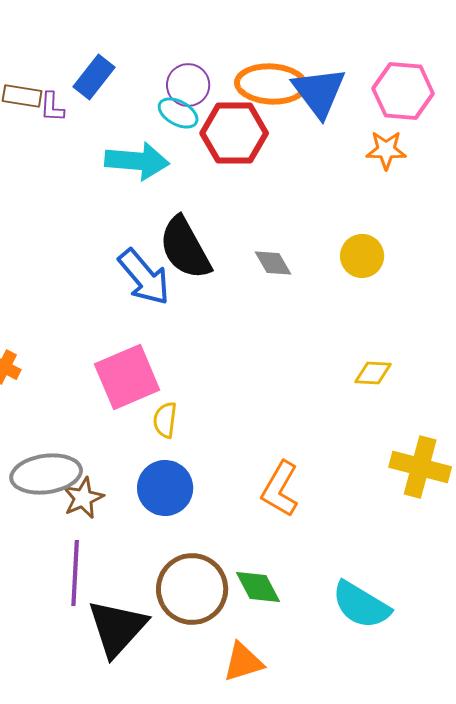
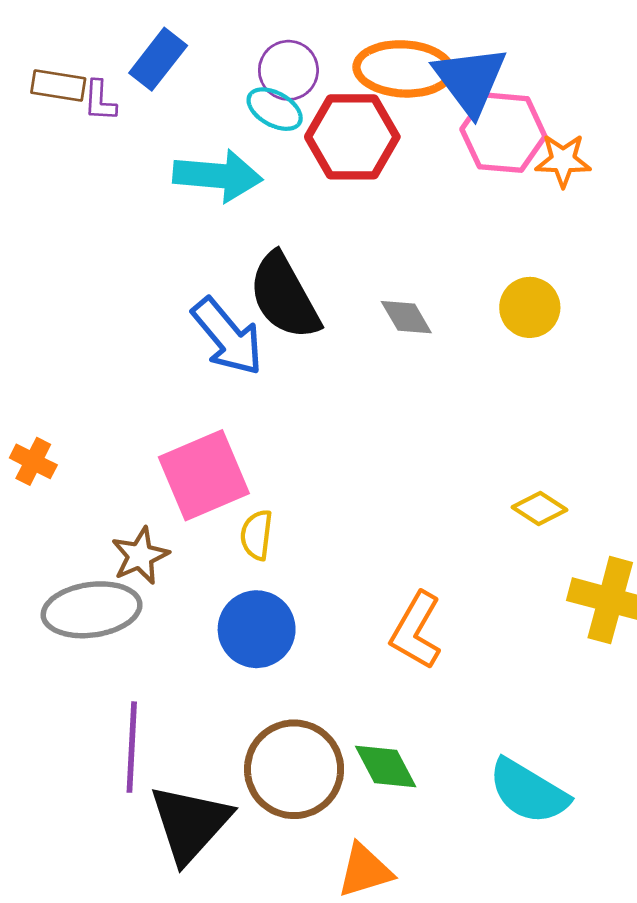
pink hexagon: (403, 91) -> (503, 133), moved
yellow diamond: (373, 373) -> (540, 509), moved, turned 30
brown star: (83, 498) -> (140, 556), moved

